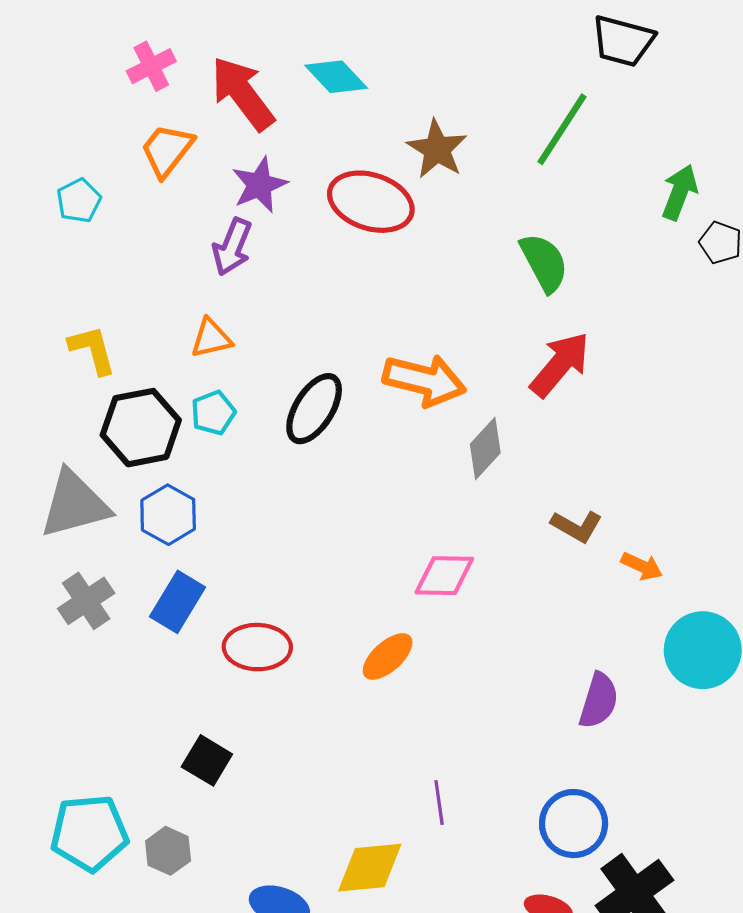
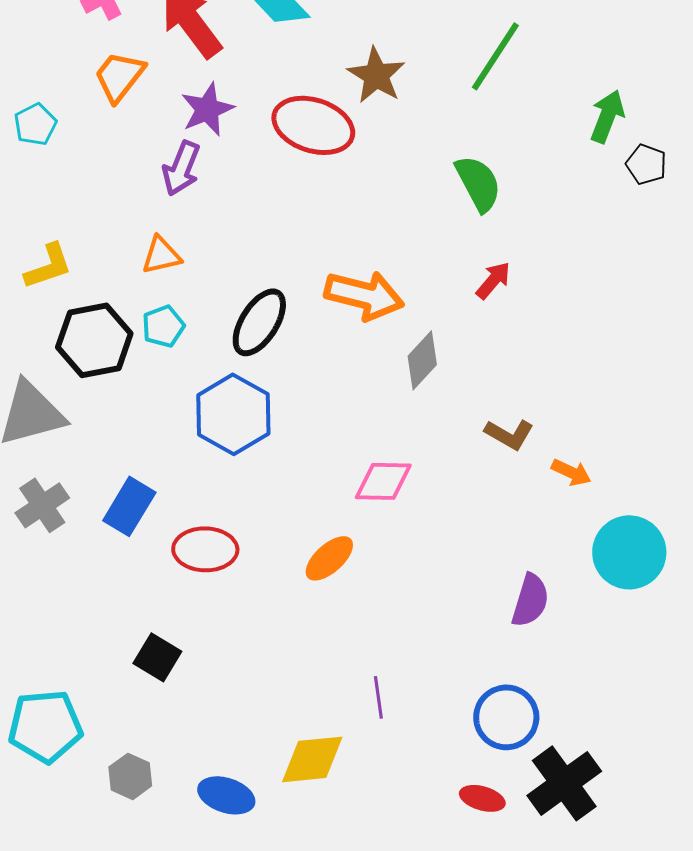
yellow L-shape: (92, 350) -> (48, 266), turned 86
red arrow: (560, 364) -> (493, 280), size x0.6
blue hexagon: (168, 515) -> (233, 414), moved, size x1.4
gray hexagon: (168, 851) -> (130, 776), moved

